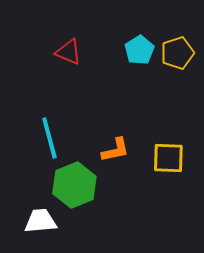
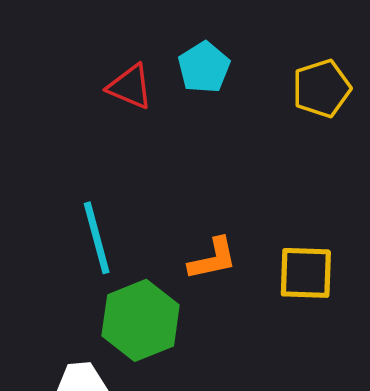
cyan pentagon: (139, 50) -> (204, 67), moved

